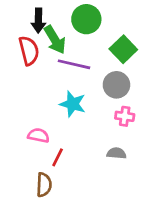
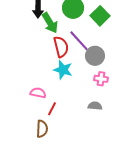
green square: (123, 49) -> (100, 16), moved
red semicircle: (29, 51) -> (61, 47), moved
purple line: (74, 64) -> (79, 41), moved, turned 35

